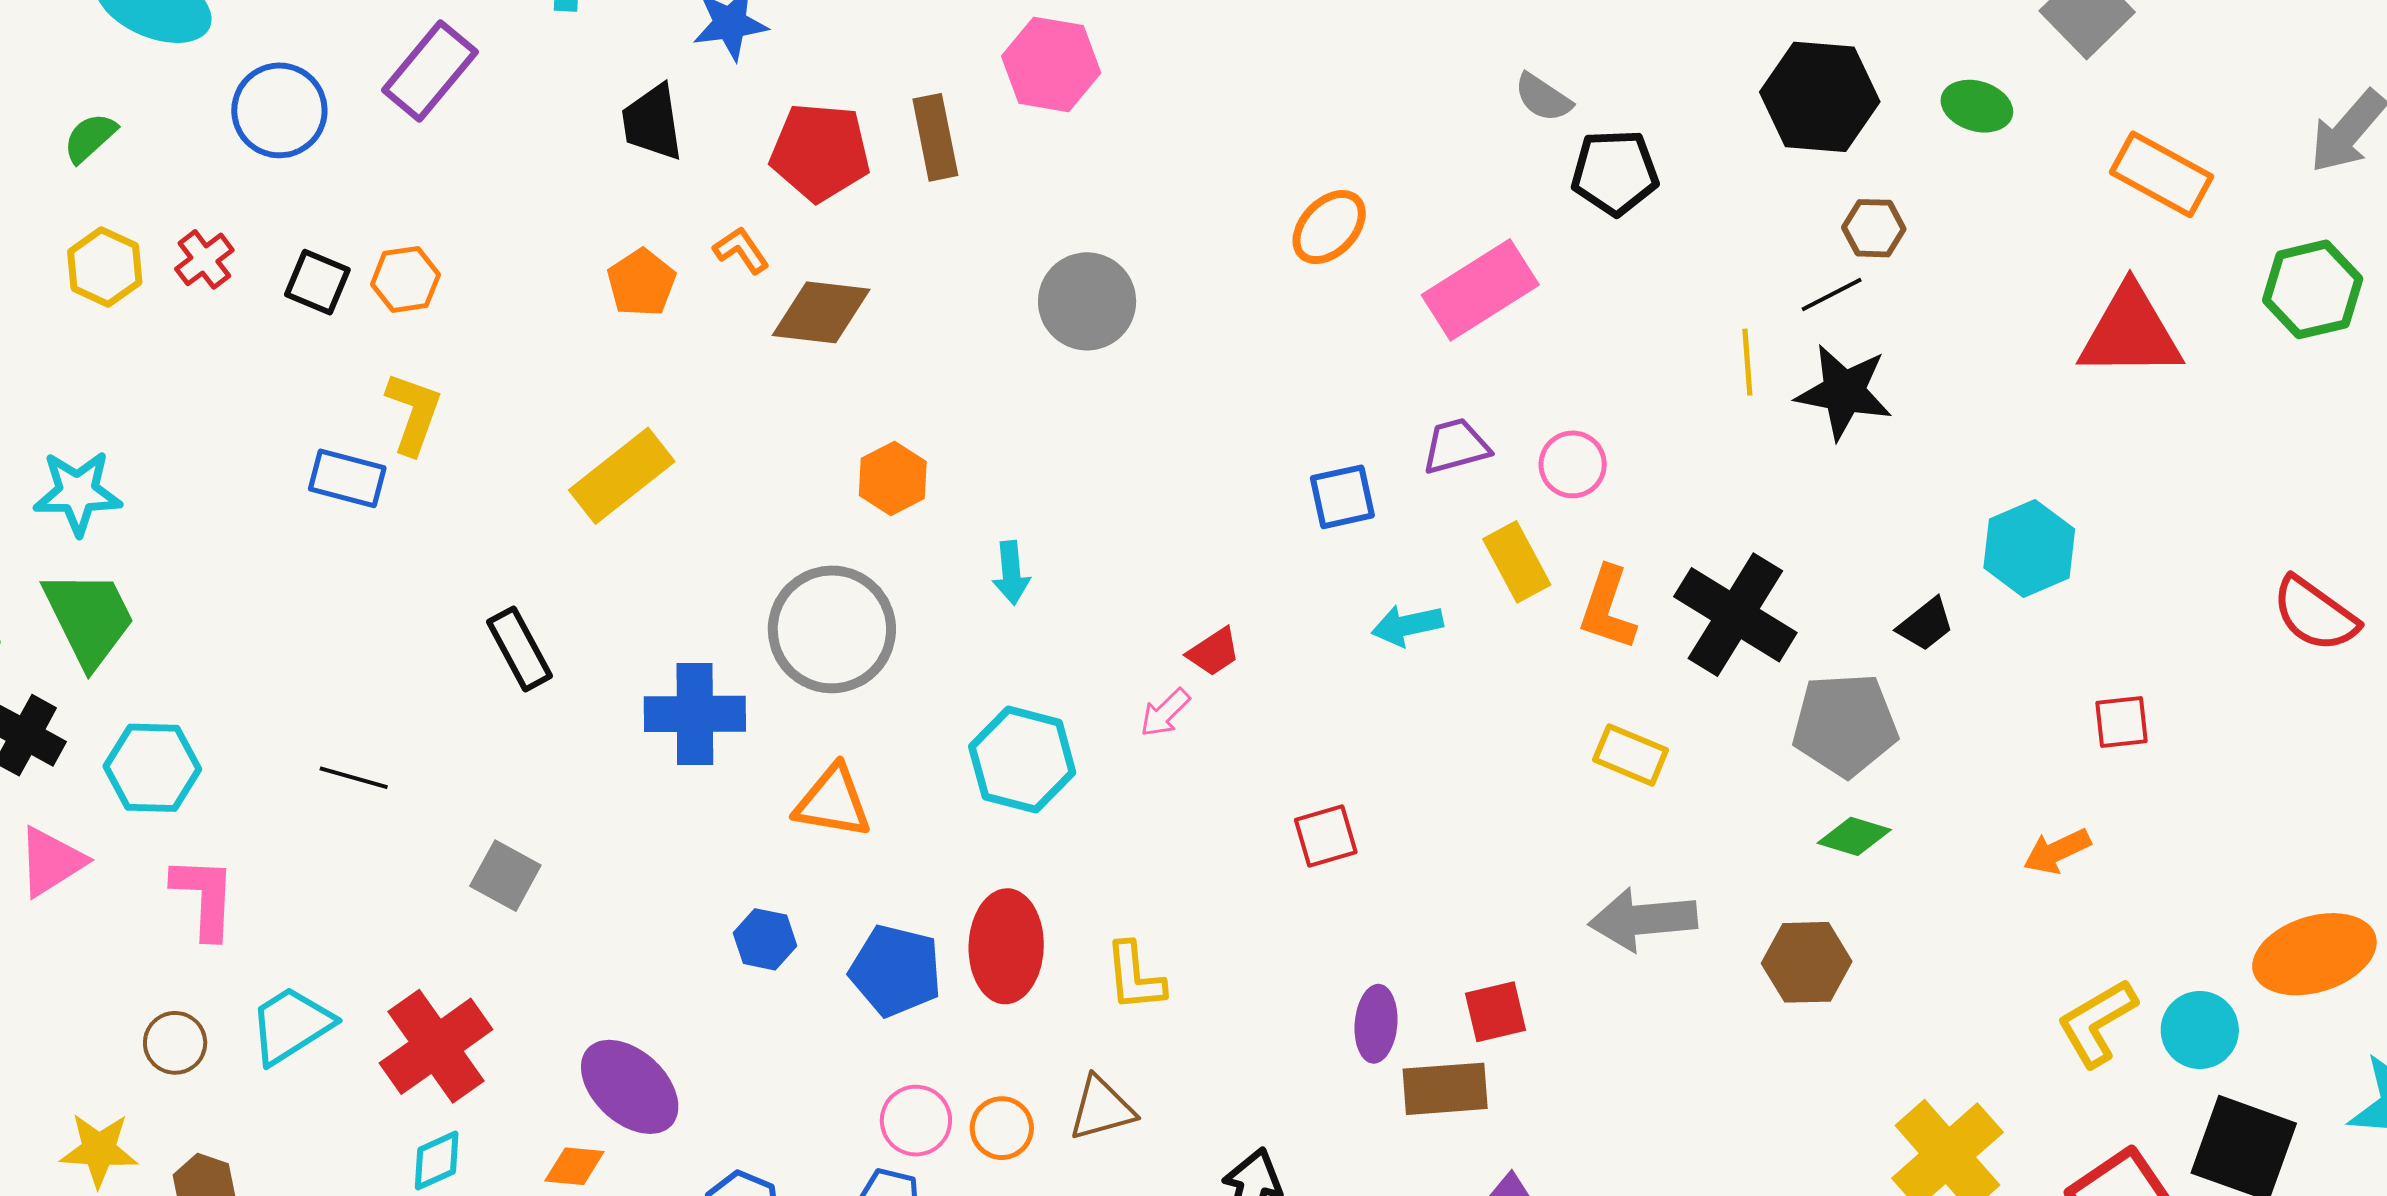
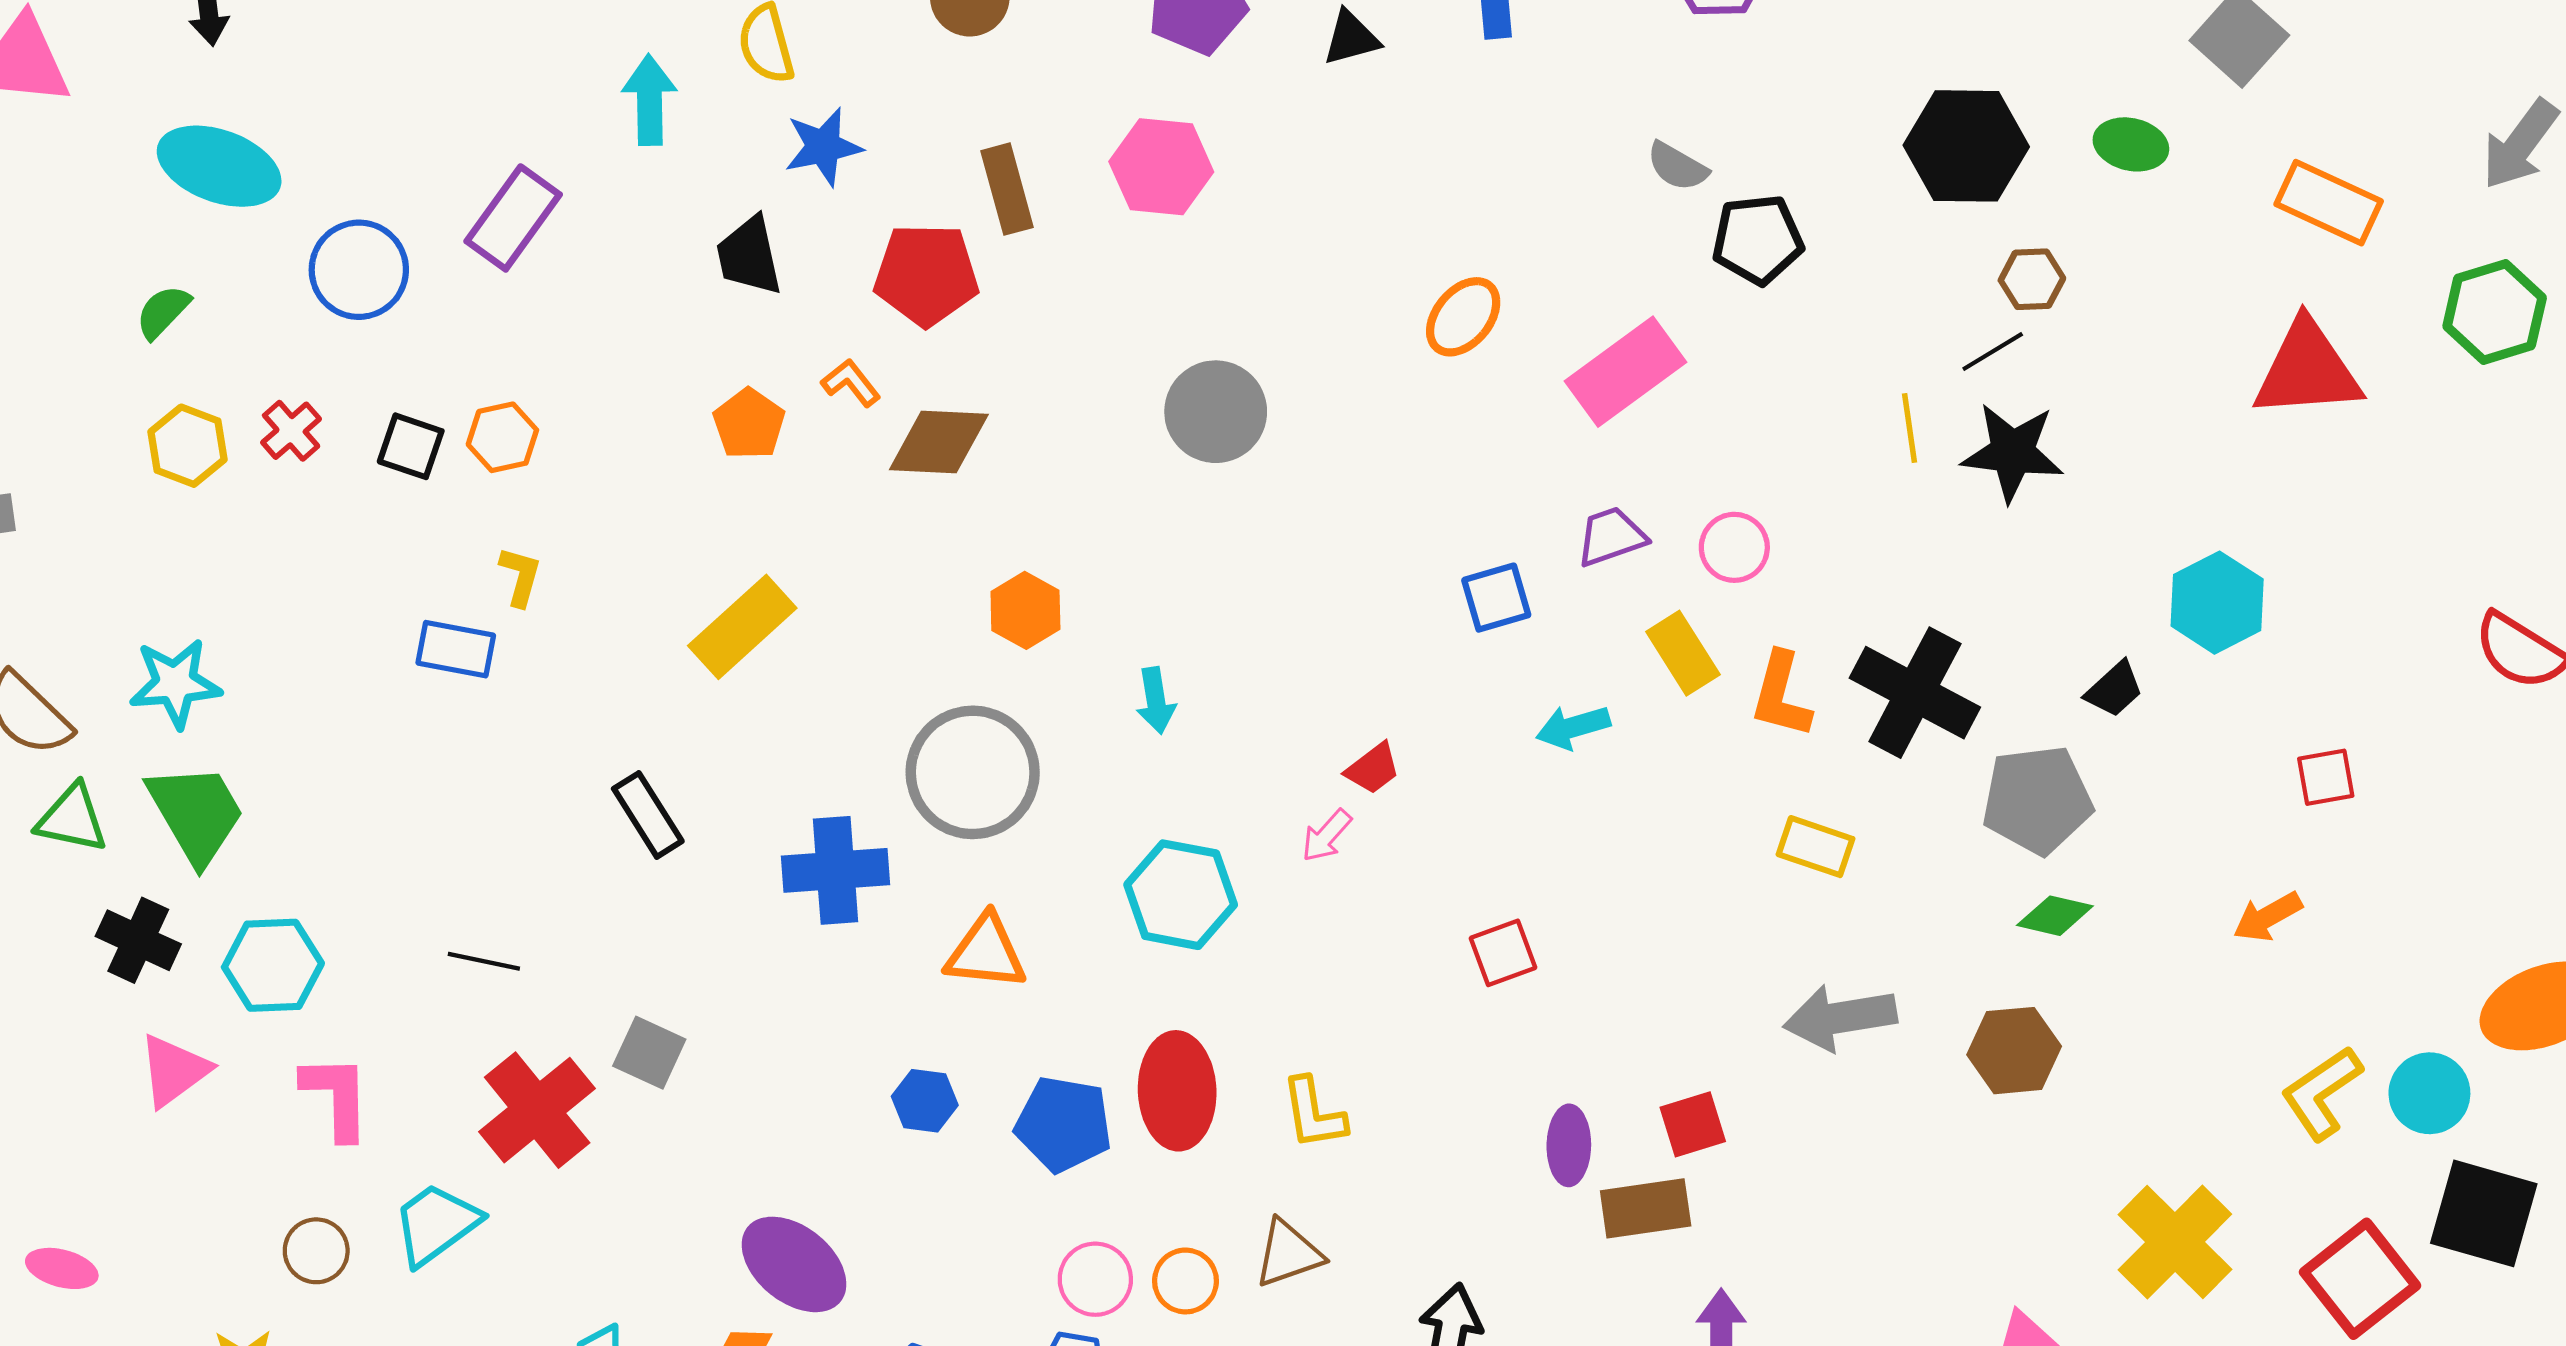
brown rectangle: (935, 137) -> (1007, 189), moved
yellow L-shape: (414, 413) -> (520, 576), size x0.7
red cross: (436, 1046) -> (537, 1110), moved

